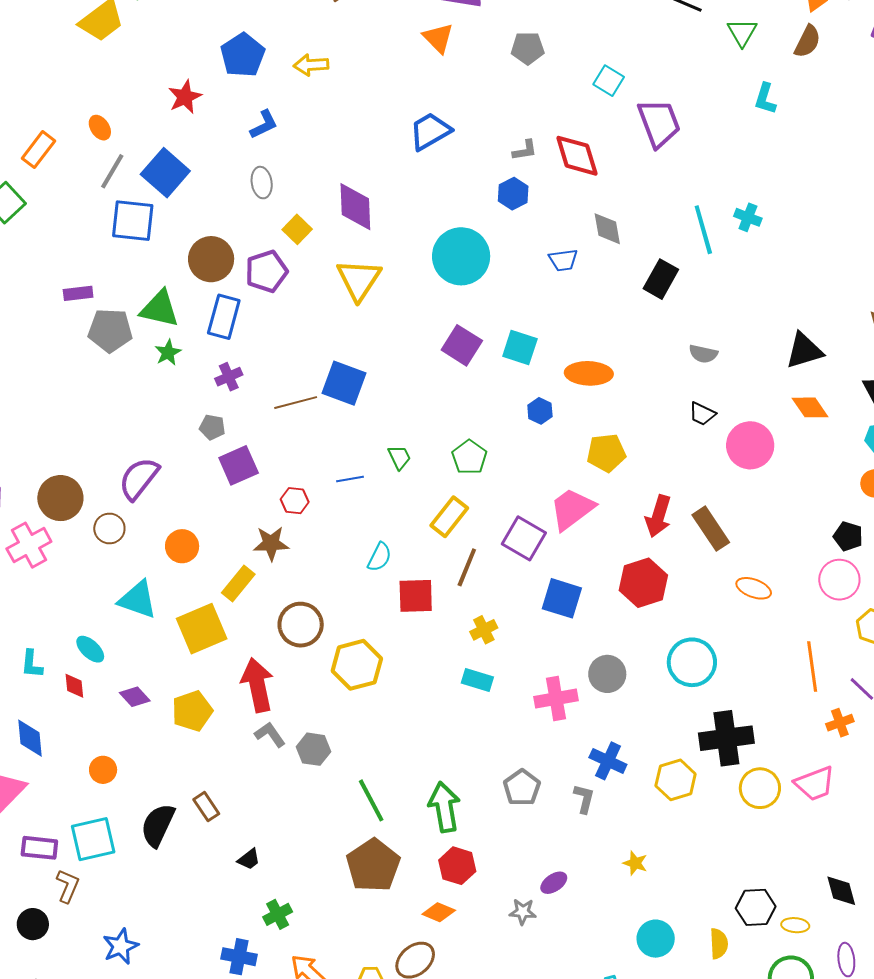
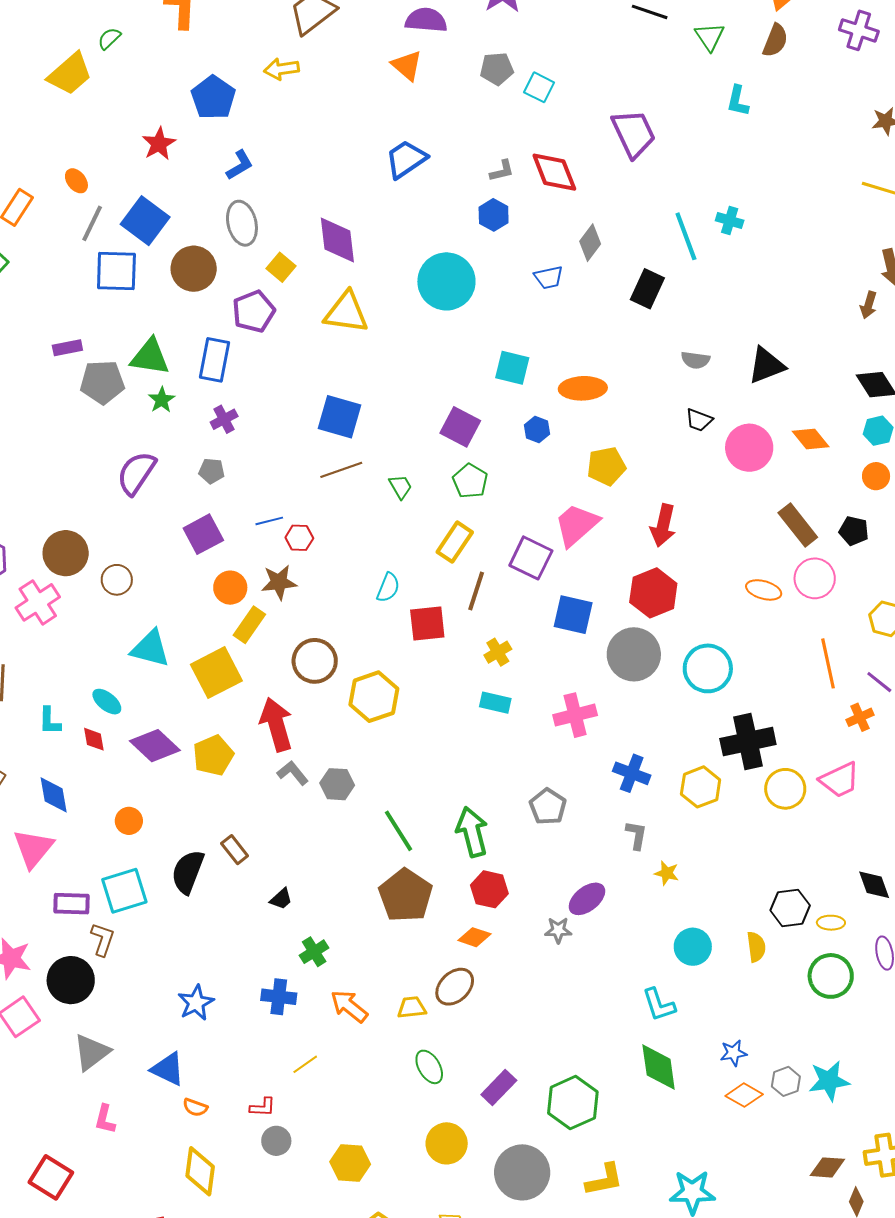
yellow arrow: (311, 65) -> (282, 69), moved
cyan square: (609, 81) -> (539, 87), moved
gray ellipse: (262, 183) -> (242, 223), size x1.4
gray diamond: (607, 229) -> (590, 243), turned 51
brown circle: (211, 259) -> (194, 269), moved
yellow triangle: (359, 280) -> (346, 312), turned -51
purple square: (462, 345) -> (460, 427), moved
black triangle: (804, 351) -> (766, 365), moved
brown line: (296, 403) -> (341, 470), moved
orange diamond: (810, 407) -> (811, 439), moved
purple square: (239, 465) -> (203, 534), moved
purple semicircle: (139, 479) -> (136, 473), moved
blue line: (350, 479) -> (269, 521), moved
brown rectangle: (711, 529) -> (798, 525), moved
orange circle: (182, 546) -> (230, 588), moved
pink circle: (839, 580) -> (815, 578), moved
gray circle: (607, 674) -> (634, 654), moved, size x1.4
purple diamond: (135, 697) -> (155, 746), size x1.6
gray L-shape: (584, 799) -> (636, 835), moved
purple ellipse: (554, 883) -> (587, 899), size x1.4
black circle: (33, 924) -> (71, 980), size x1.5
blue star: (121, 946) -> (196, 1003), moved

